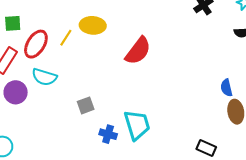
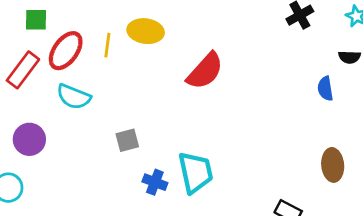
yellow line: (66, 38) -> (107, 45), turned -30
blue semicircle: (226, 88) -> (325, 89), moved
purple circle: (16, 92) -> (29, 139), moved

